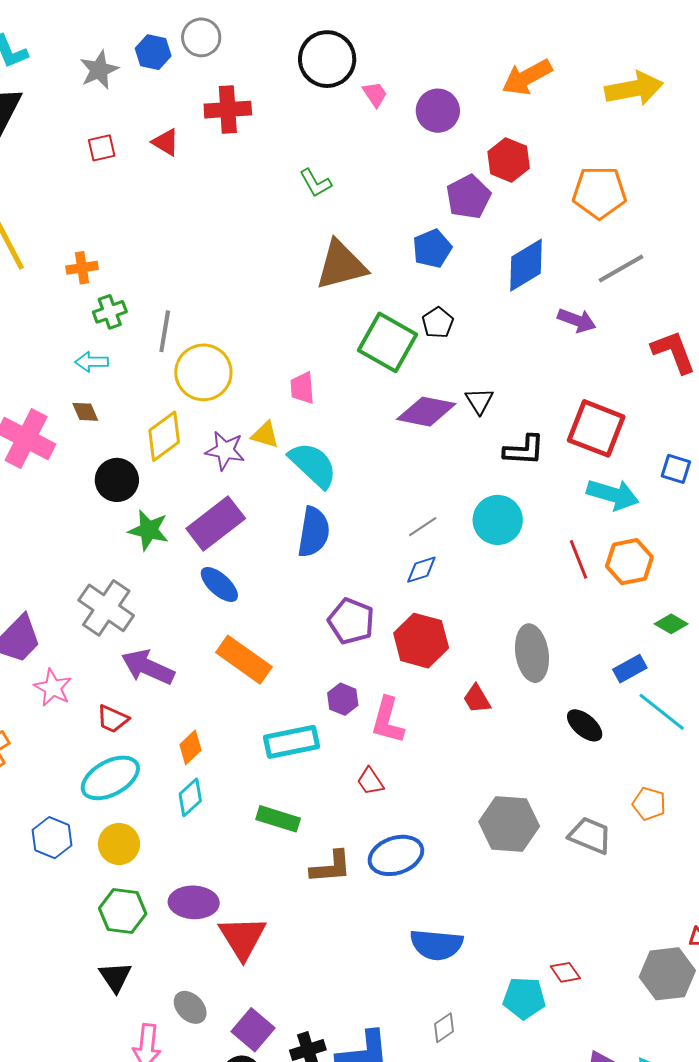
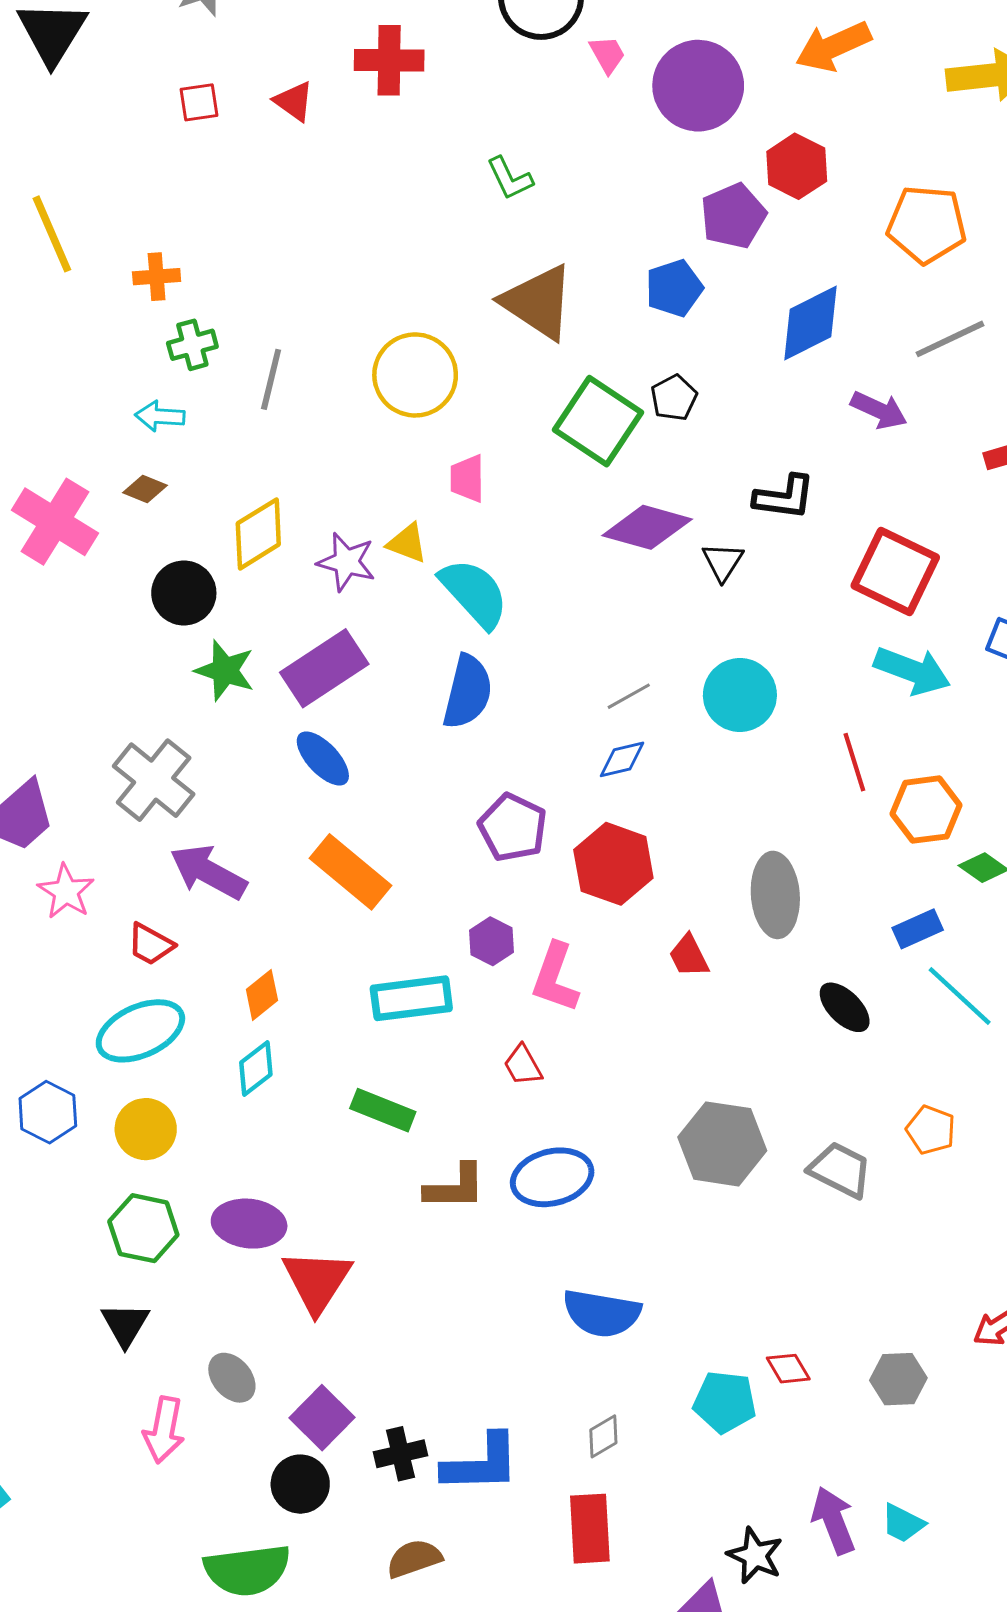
purple circle: (438, 111) -> (698, 86), size x1.4
brown triangle: (341, 265) -> (538, 302), turned 44
yellow circle: (203, 372) -> (415, 375), moved
black triangle: (479, 401) -> (723, 562), moved
brown diamond: (85, 412) -> (145, 489), turned -48
black L-shape: (524, 450) -> (784, 497), moved
orange hexagon: (629, 562) -> (926, 810), moved
gray hexagon: (667, 974) -> (898, 1379), moved, size x0.7

